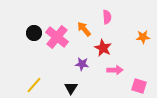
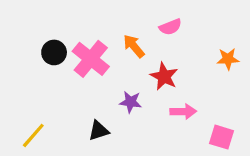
pink semicircle: (107, 17) -> (170, 27), turned 72
yellow line: (34, 85) -> (33, 135), moved
black triangle: (71, 88) -> (99, 131), moved, turned 40

